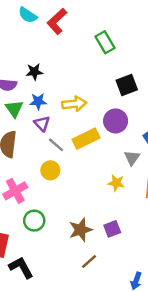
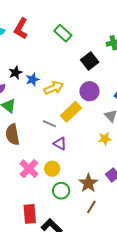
blue star: (38, 101) -> (33, 79), moved
purple triangle: (42, 124) -> (60, 143), moved
yellow circle: (50, 170) -> (52, 169), moved
green circle: (34, 221) -> (61, 191), moved
brown line: (89, 261) -> (91, 207), moved

